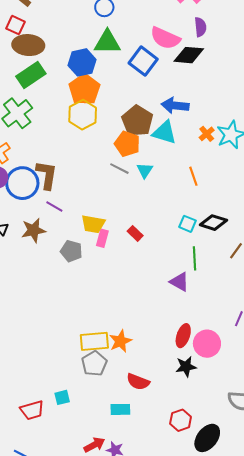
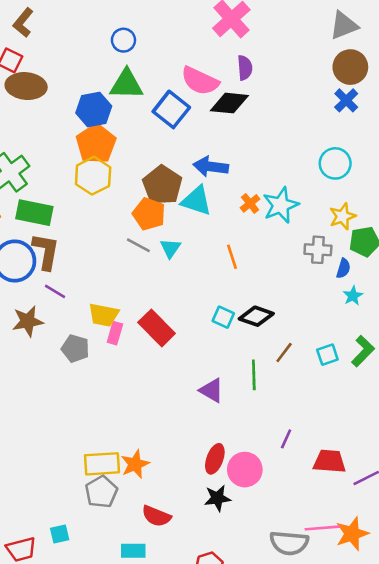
green rectangle: (31, 75) -> (34, 213), moved, turned 44
red rectangle: (135, 233) -> (157, 328), size x1.8
green line: (195, 258) -> (254, 375), moved

